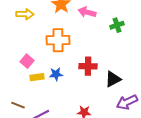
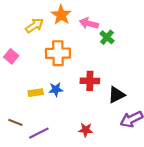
yellow arrow: (25, 14) -> (35, 26), moved, turned -36
green cross: (117, 25) -> (107, 37), moved, turned -32
pink square: (27, 61) -> (11, 56), moved

